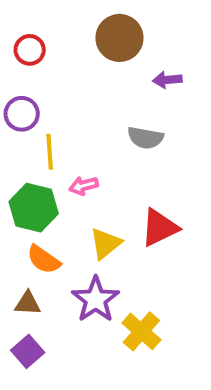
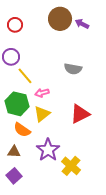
purple arrow: (167, 80) -> (82, 24), moved, turned 32
yellow line: (50, 152) -> (25, 76), turned -36
yellow triangle: (106, 244) -> (42, 114), moved

